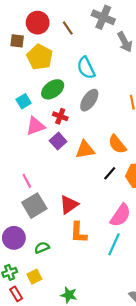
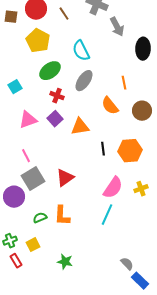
brown square: (17, 41) -> (11, 17), moved
cyan square: (24, 101) -> (15, 87), moved
pink triangle: (35, 126) -> (28, 120), moved
orange semicircle: (117, 144) -> (110, 106), moved
black line: (110, 173) -> (103, 149), turned -48
orange L-shape: (78, 233) -> (62, 216), moved
purple circle: (14, 238) -> (14, 197), moved

